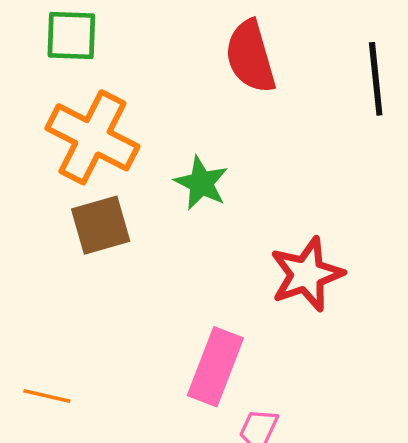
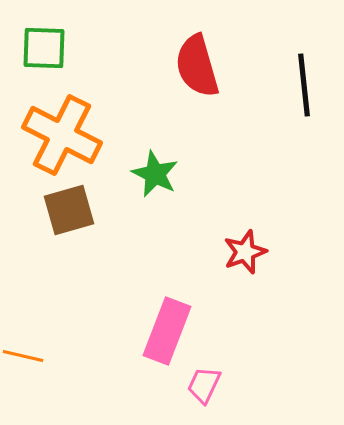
red star: (307, 274) -> (245, 252), size x0.7

